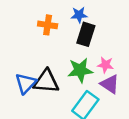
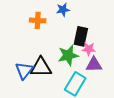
black rectangle: (86, 34) -> (81, 36), moved
purple triangle: (110, 84) -> (94, 65), turned -30

